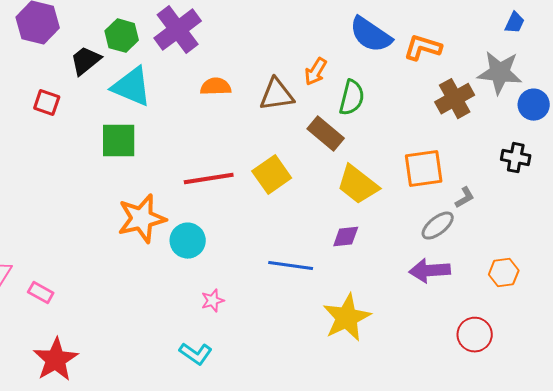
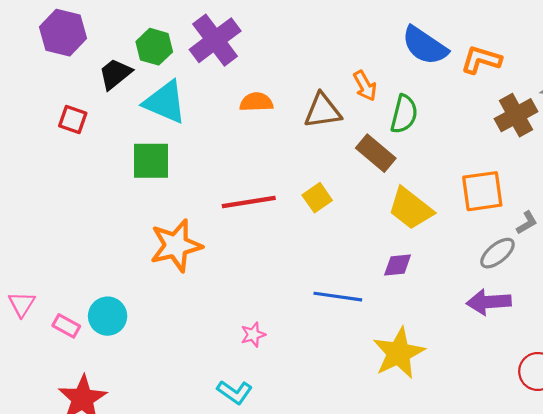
orange arrow: (316, 72) -> (365, 86), turned -60
yellow square: (272, 175) -> (317, 198), size x0.7
cyan circle: (188, 241) -> (108, 316), moved

